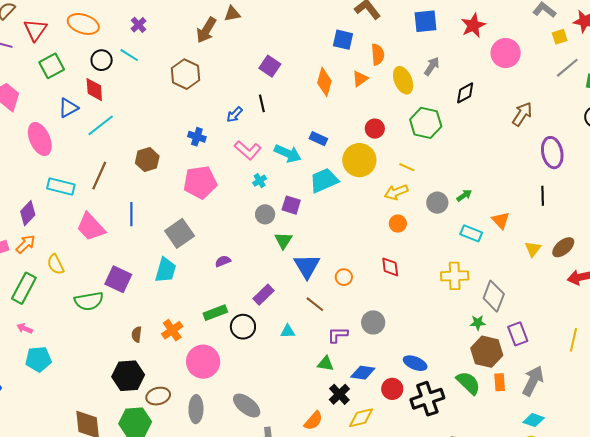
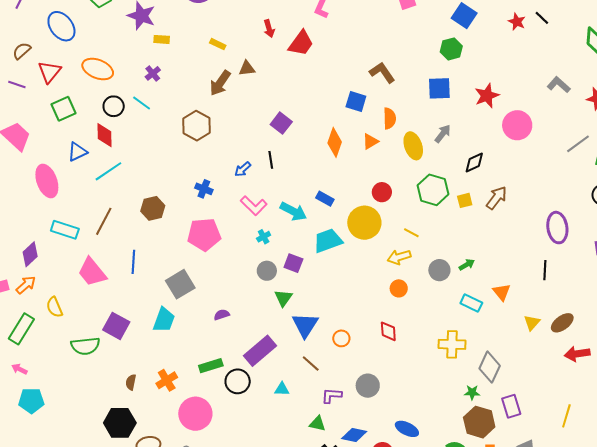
yellow square: (560, 37) -> (465, 200), moved
brown arrow: (522, 114) -> (497, 198), moved
purple rectangle: (264, 295) -> (260, 351), size x1.5

